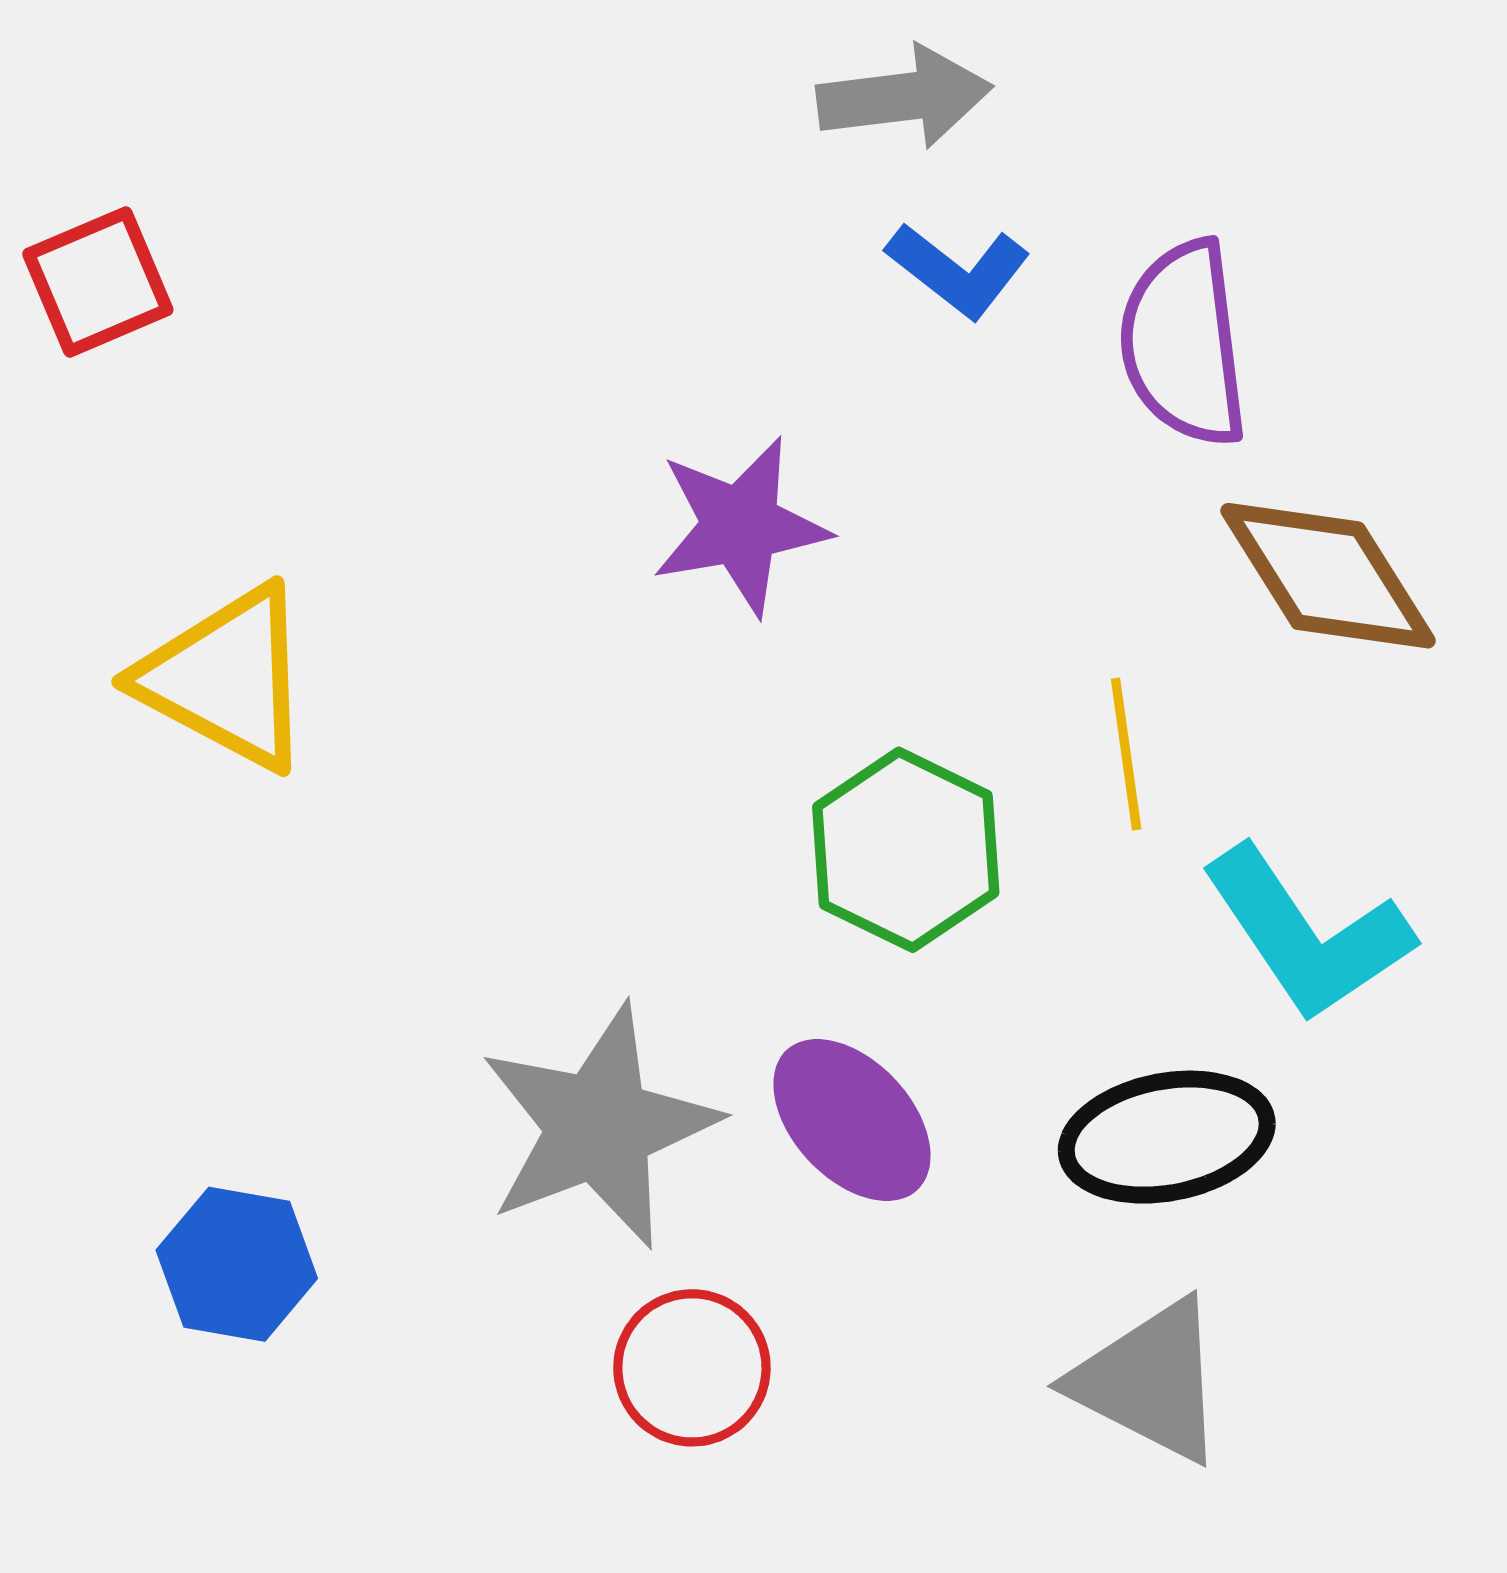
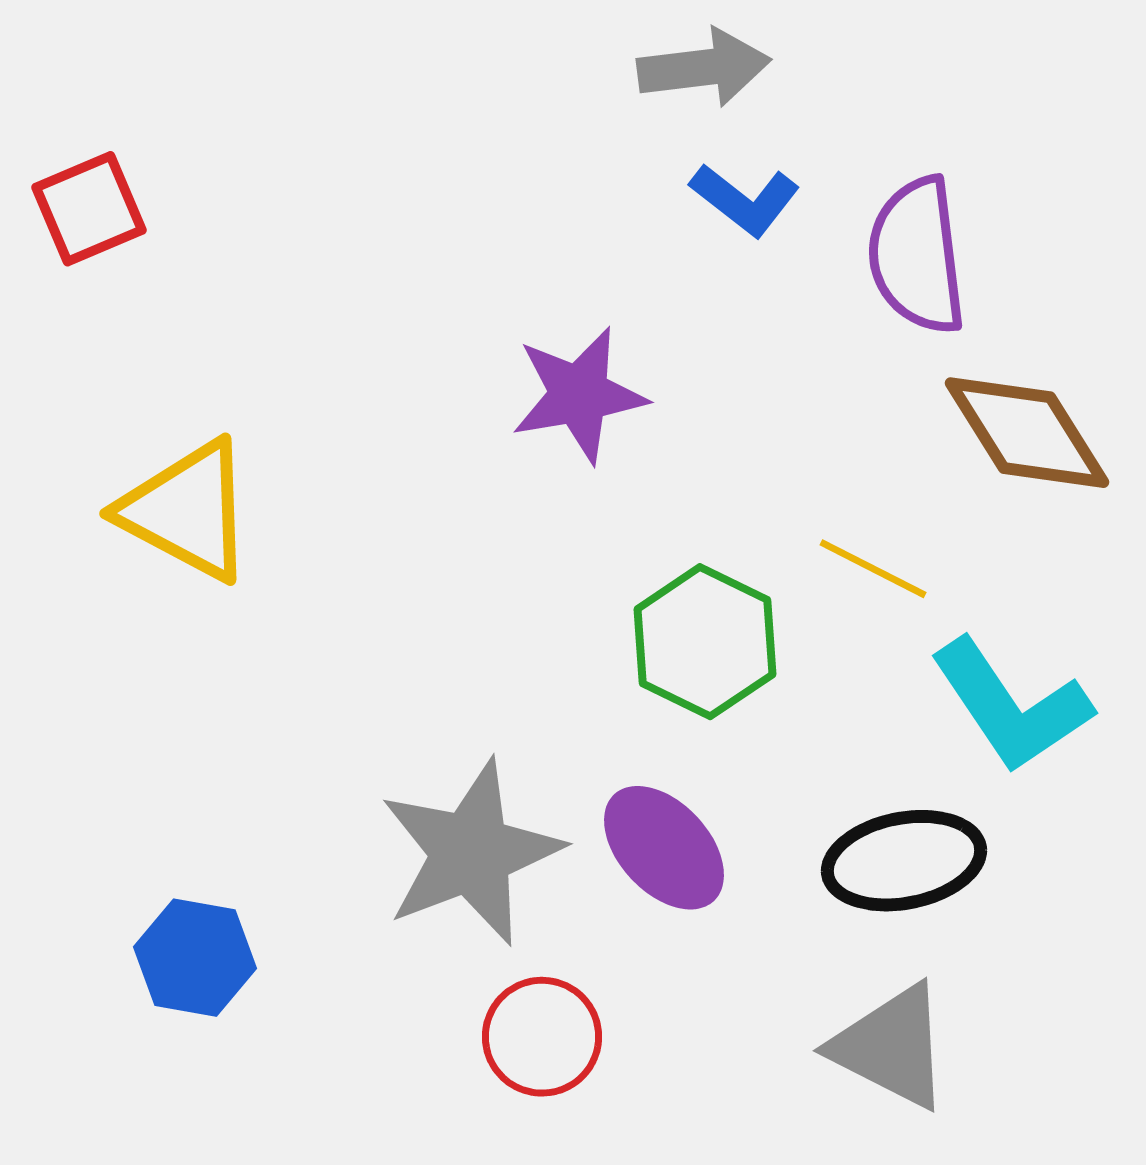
yellow line: (1126, 754) -> (873, 569), turned -55

